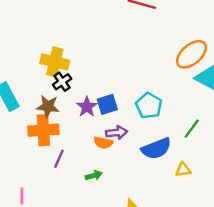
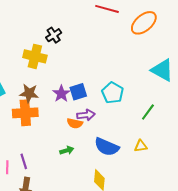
orange ellipse: (192, 54) -> (144, 23), moved
black cross: (62, 82) -> (54, 35), moved
blue semicircle: (156, 149) -> (107, 147), moved, turned 45
purple line: (59, 159) -> (24, 161), moved, turned -42

